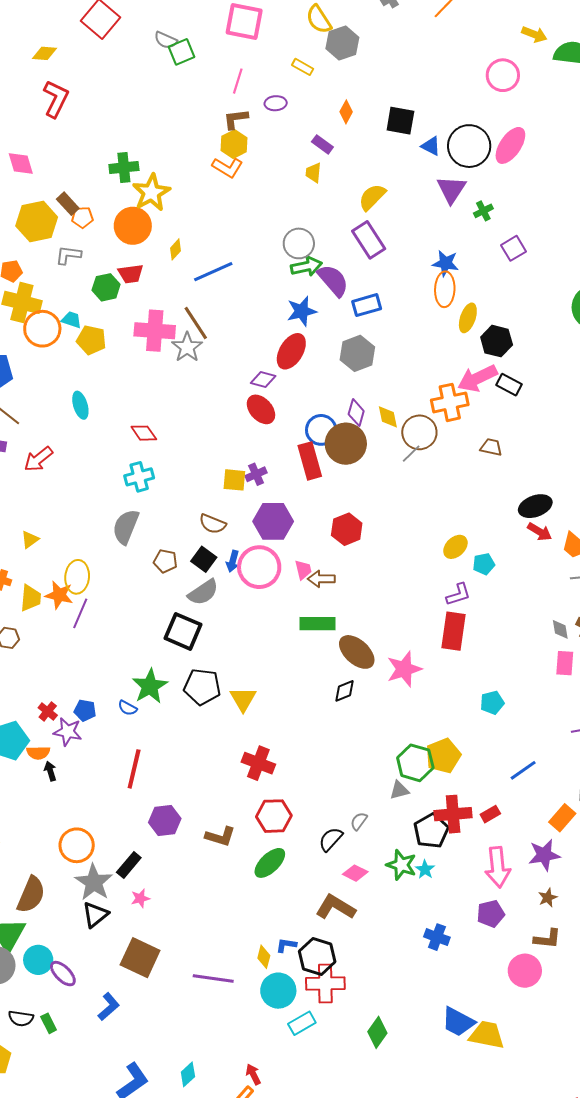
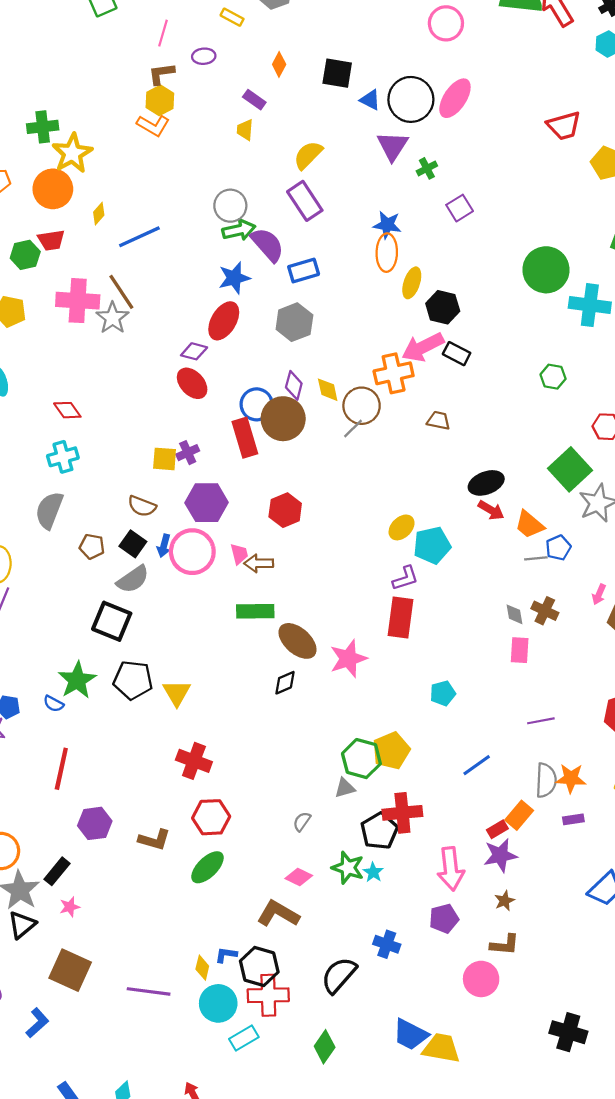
cyan pentagon: (484, 564) -> (432, 545), size x1.6
red rectangle: (490, 814) -> (497, 829), moved
black semicircle: (331, 839) -> (339, 975), moved, size x1.4

